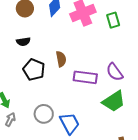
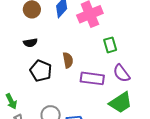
green rectangle: (113, 20) -> (110, 45), moved

